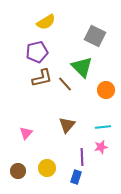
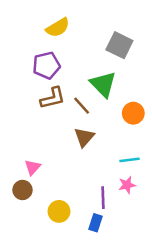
brown triangle: (67, 125) -> (84, 137), moved
brown circle: (18, 171) -> (22, 190), moved

